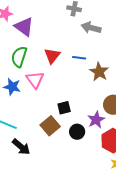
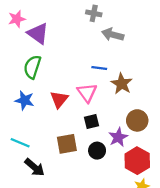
red triangle: (52, 56) -> (59, 99), moved
pink triangle: (35, 80) -> (87, 93), moved
black square: (64, 108) -> (91, 122), moved
brown square: (50, 126) -> (67, 144), turned 30

